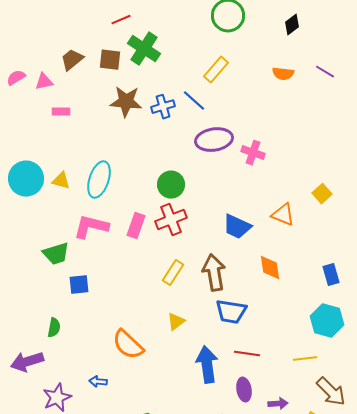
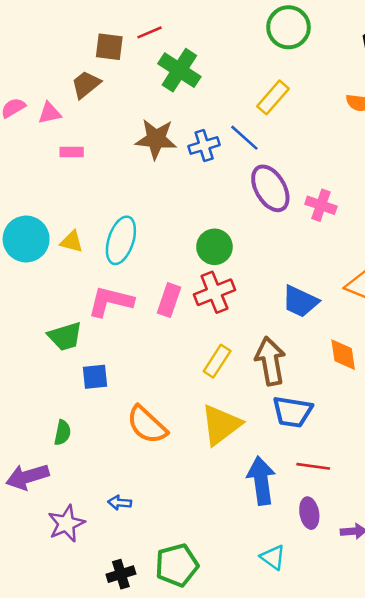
brown square: (110, 60) -> (109, 47), moved
purple ellipse: (214, 140) -> (270, 188), turned 69
yellow triangle: (176, 322) -> (221, 425), size x1.8
orange semicircle: (128, 345) -> (147, 425), moved

